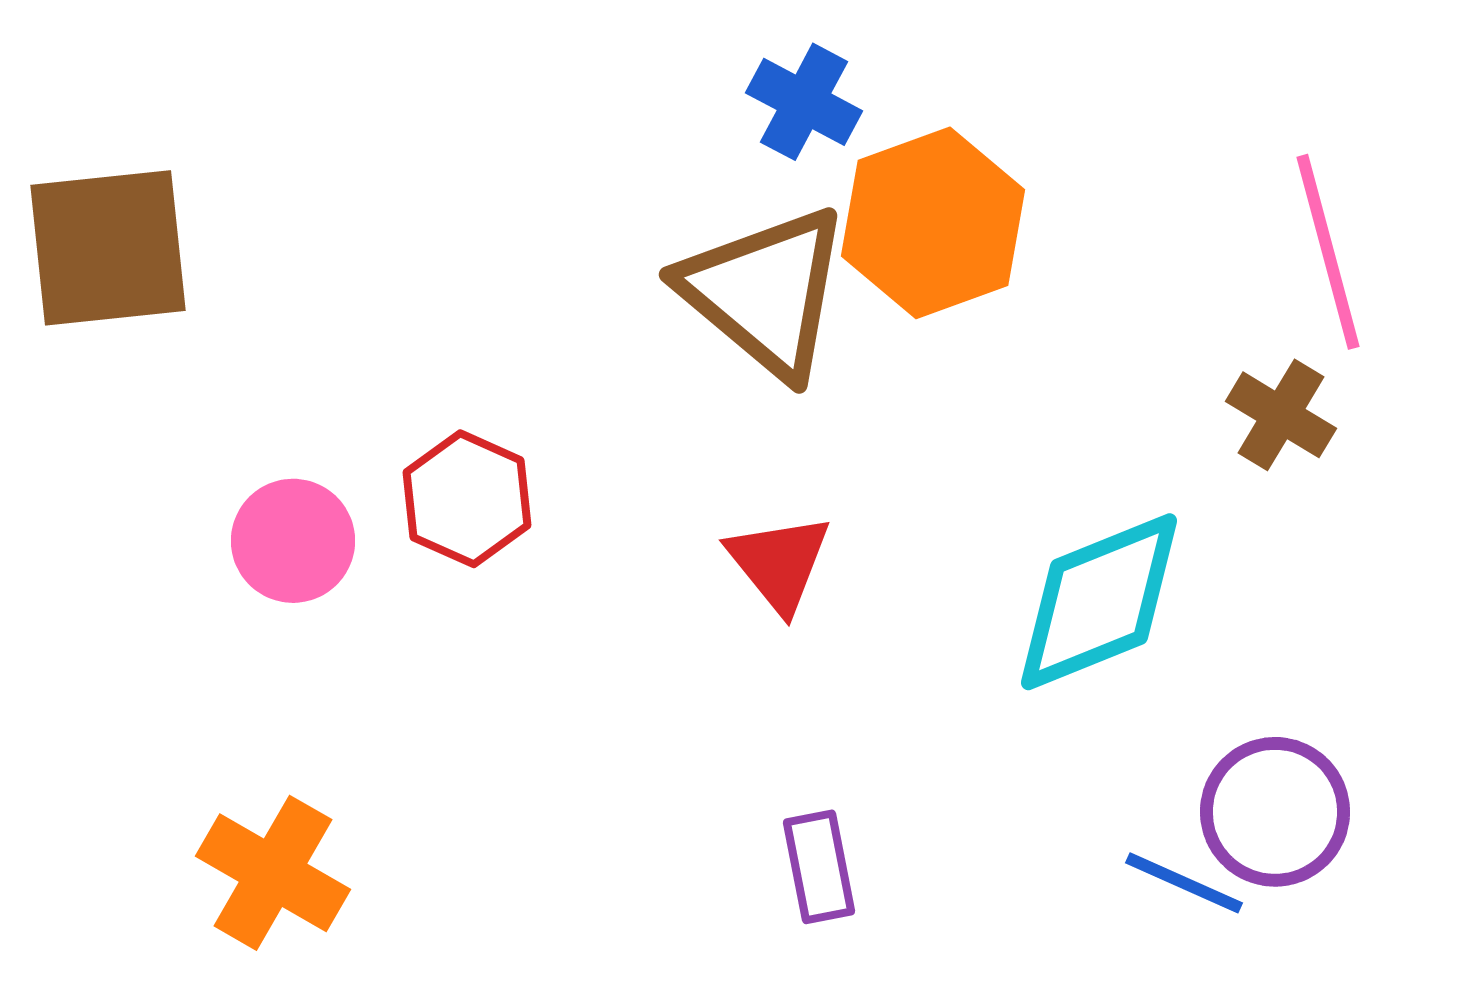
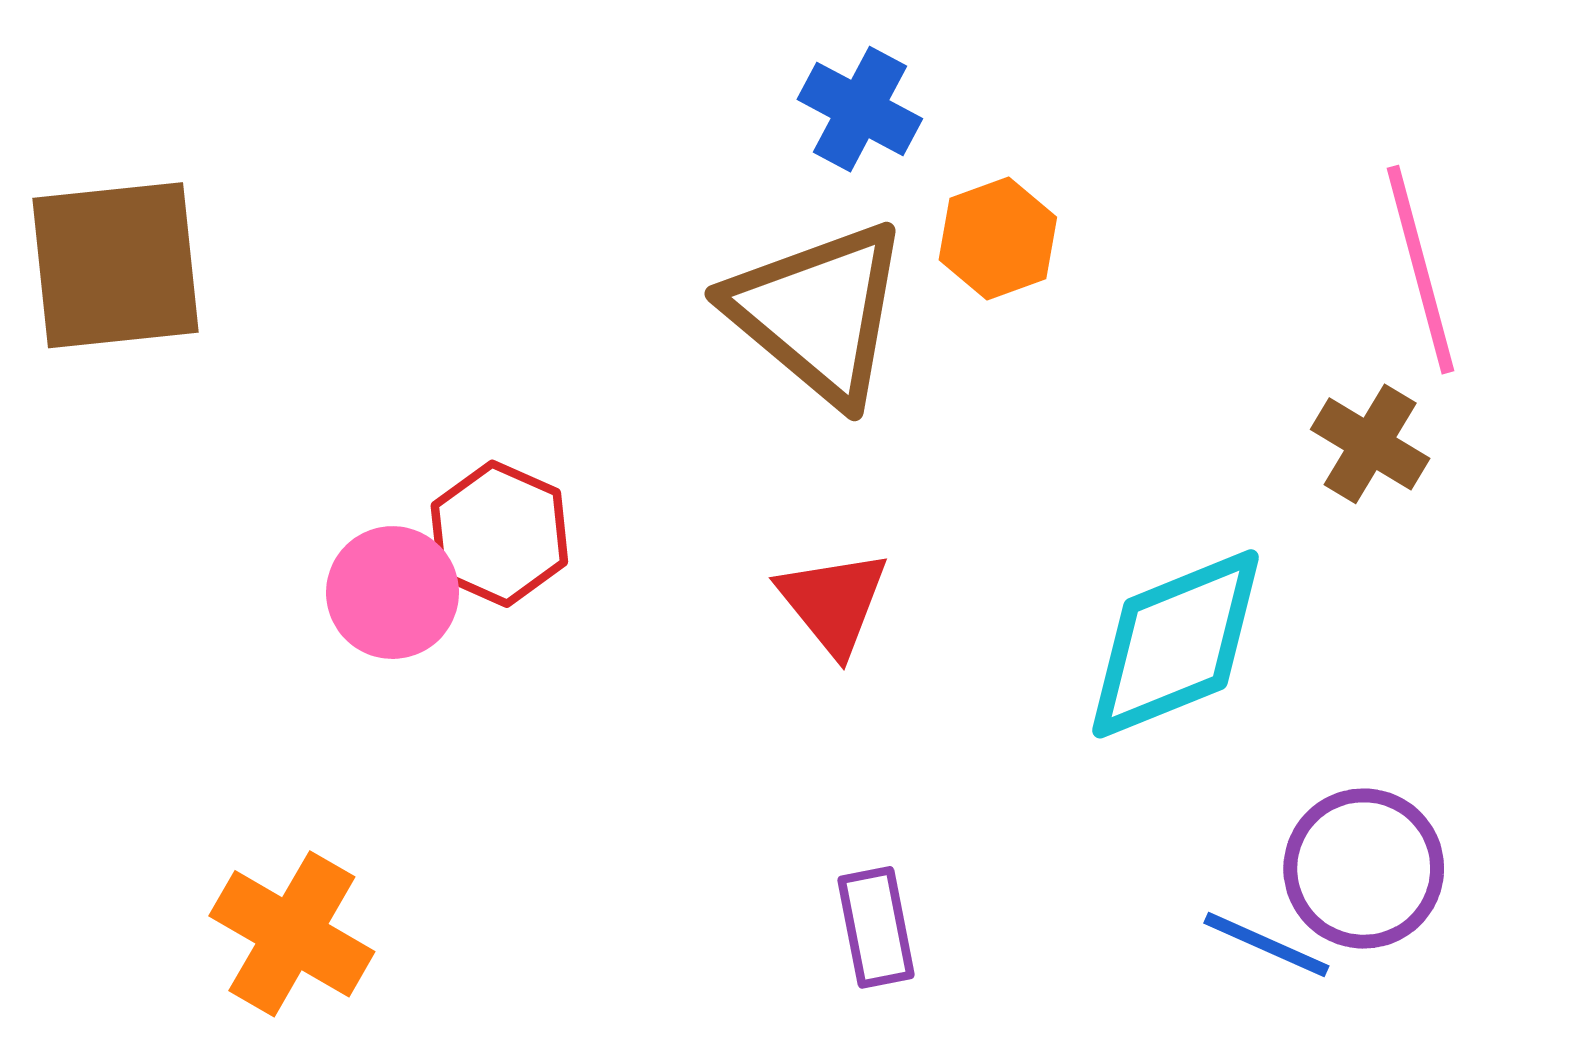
orange hexagon: (933, 223) -> (998, 239), size x0.6
pink circle: (293, 541) -> (393, 593), moved

